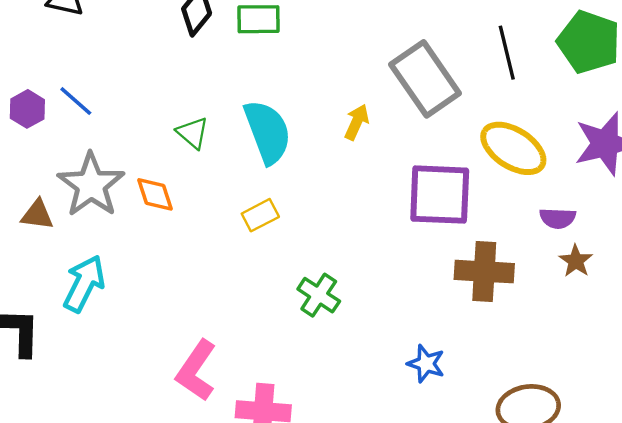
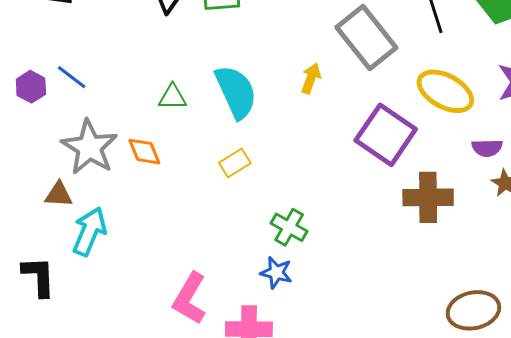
green triangle: (193, 133) -> (173, 97), turned -36
purple square: (440, 195) -> (386, 135), turned 36
brown triangle: (37, 215) -> (59, 195), moved
blue star: (426, 364) -> (276, 273), moved

